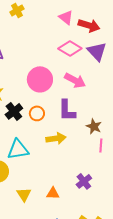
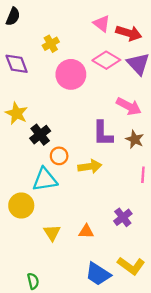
yellow cross: (17, 10) -> (51, 44), moved
pink circle: (40, 79) -> (71, 74), moved
pink arrow: (75, 80) -> (129, 106), moved
orange circle: (37, 113) -> (59, 156), moved
brown star: (94, 126) -> (135, 139), moved

